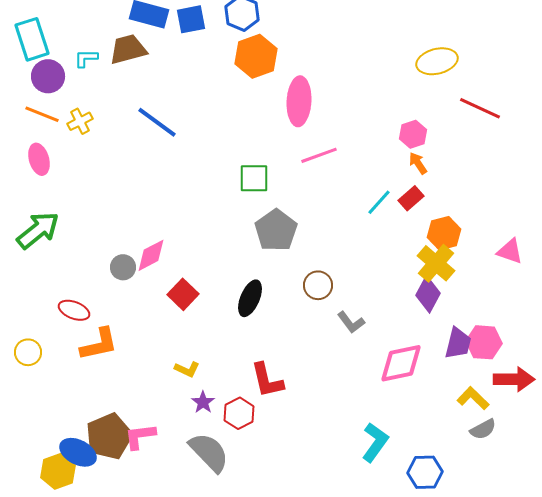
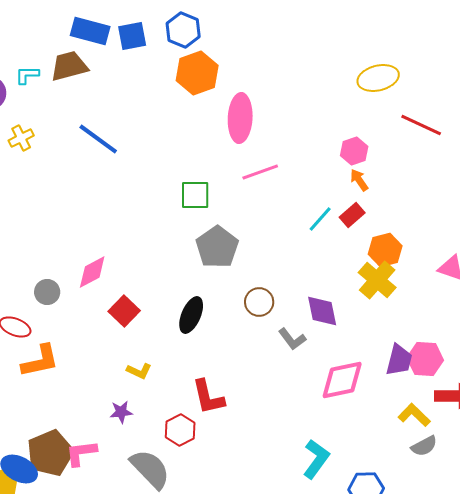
gray circle: (123, 267) -> (47, 292), moved
purple diamond: (428, 294) -> (322, 311), moved, turned -39
yellow L-shape: (187, 369) -> (139, 371), moved
purple star: (203, 402) -> (121, 412), moved, turned 30

